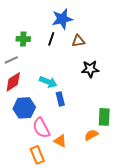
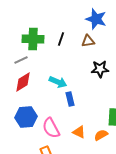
blue star: (62, 19) -> (96, 19), moved, turned 30
green cross: (23, 39) -> (33, 39), size x1.5
blue hexagon: (24, 108) -> (26, 117), moved
orange triangle: (60, 141) -> (79, 132), moved

